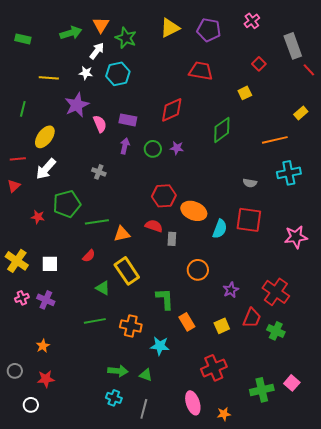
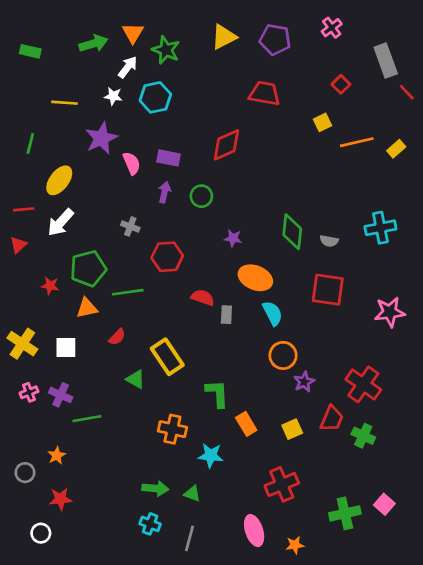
green diamond: (222, 130) -> (292, 232), moved, turned -48
orange line: (275, 140) -> (357, 142), moved
purple star: (177, 148) -> (233, 238), moved
red hexagon: (164, 196) -> (167, 257), moved
cyan semicircle: (220, 229) -> (272, 313), moved, turned -48
orange triangle: (122, 234) -> (87, 308), moved
orange circle: (198, 270) -> (283, 355), moved
green line: (95, 321) -> (87, 419), moved
gray circle: (15, 371) -> (25, 473), moved

